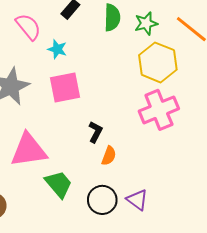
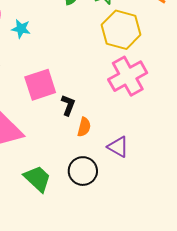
pink square: (65, 88) -> (40, 85), moved
green trapezoid: (59, 184) -> (37, 179), moved
purple triangle: (137, 200) -> (118, 147), moved

